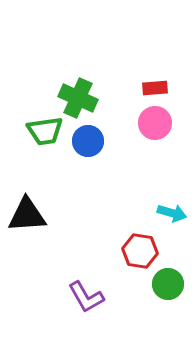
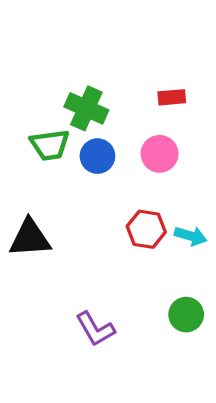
pink circle: (155, 123) -> (160, 154), moved
red hexagon: (140, 251) -> (146, 229), moved

